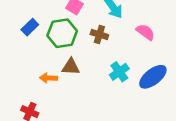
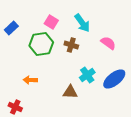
blue rectangle: (30, 27) -> (11, 28), moved
brown triangle: (71, 67) -> (70, 92), moved

